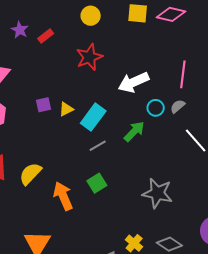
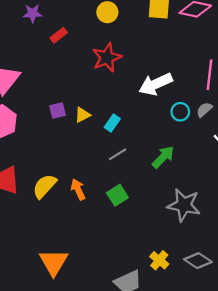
purple star: (20, 30) -> (32, 13), moved, turned -30
cyan rectangle: (93, 117) -> (112, 123), size x0.6
green arrow: (134, 131) -> (163, 157), moved
orange arrow: (63, 196) -> (78, 189), moved, size x0.7

